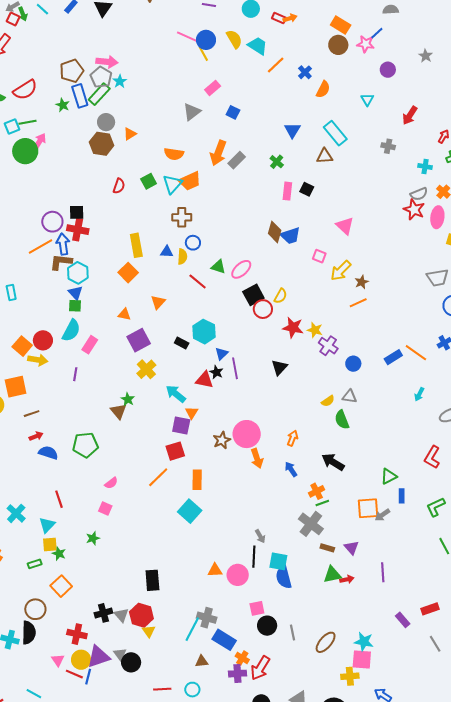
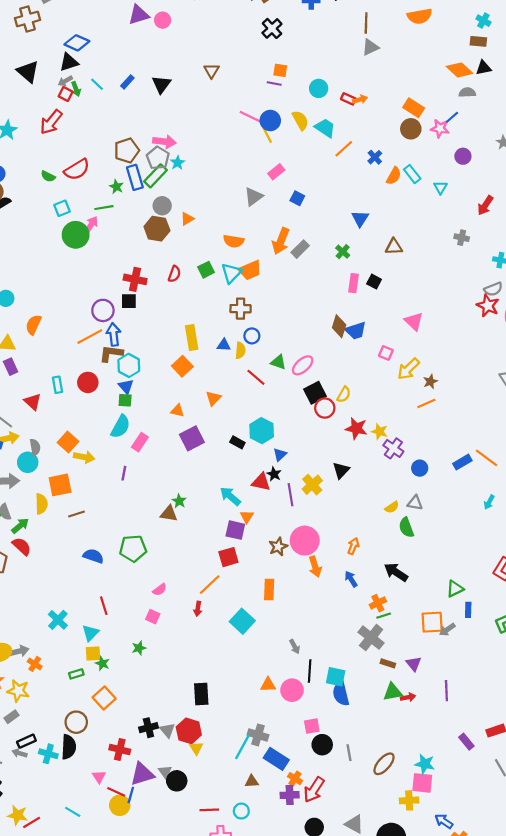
green line: (28, 122) -> (104, 208), moved
cyan rectangle: (335, 133) -> (412, 174), moved, size x0.7
red cross: (78, 230) -> (135, 279), moved
red circle: (43, 340) -> (88, 382), moved
purple line: (235, 368) -> (291, 495), moved
yellow cross: (146, 369) -> (312, 485), moved
brown triangle: (118, 411) -> (169, 514), turned -42
red arrow: (36, 436) -> (198, 609), moved, turned 120
orange rectangle: (197, 480) -> (269, 589), moved
gray arrow: (260, 536) -> (295, 647), moved
yellow circle: (81, 660) -> (120, 805), moved

